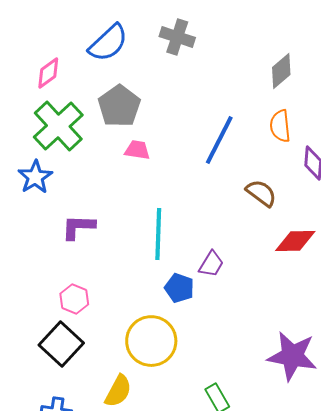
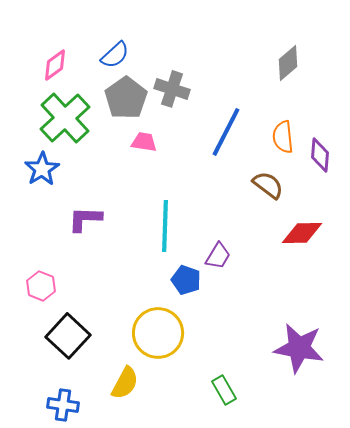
gray cross: (177, 37) -> (172, 89), moved
blue semicircle: (108, 43) -> (115, 55), moved, size x0.7
orange semicircle: (280, 126) -> (283, 137), moved
pink hexagon: (74, 299) -> (41, 286), moved

